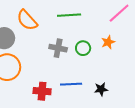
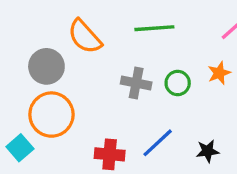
blue line: (71, 84) -> (158, 143), turned -40

